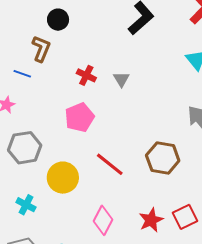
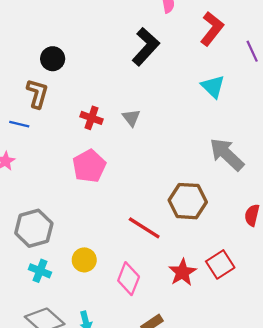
gray hexagon: (25, 148) -> (34, 228), moved
red line: (110, 164) -> (144, 228), moved
yellow circle: (63, 178) -> (84, 260), moved, size x0.7

